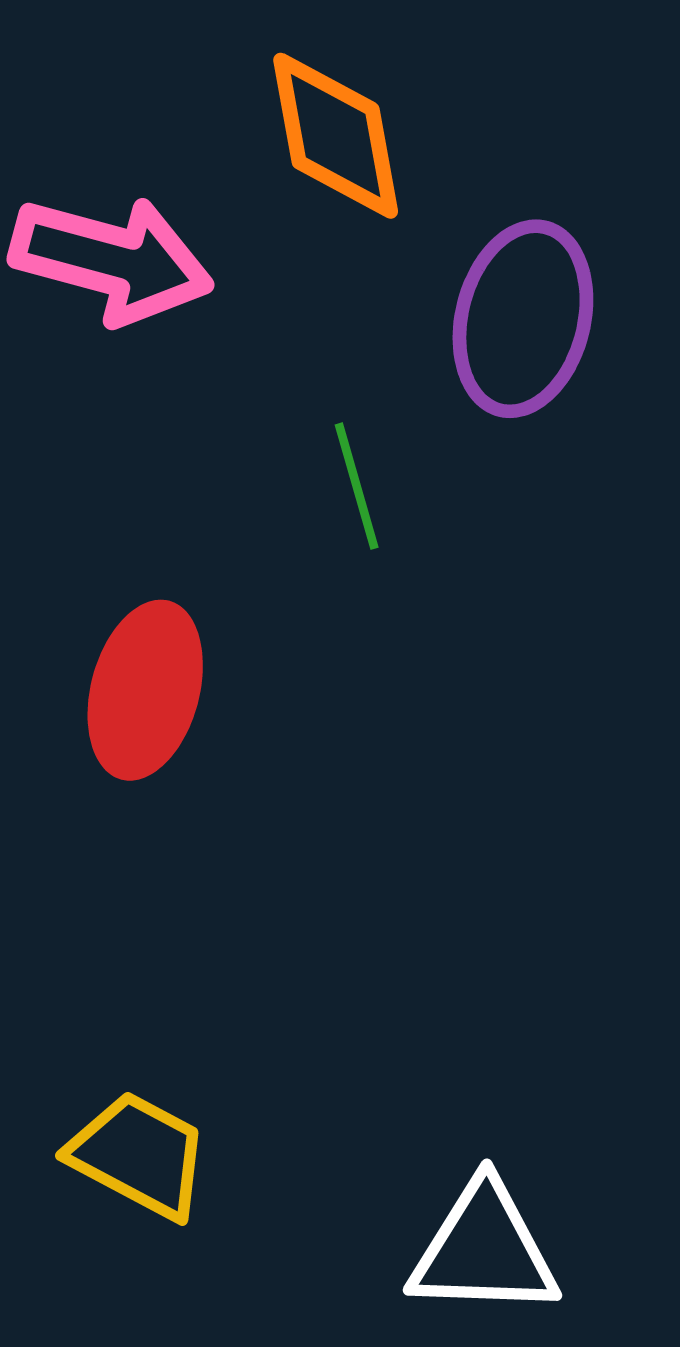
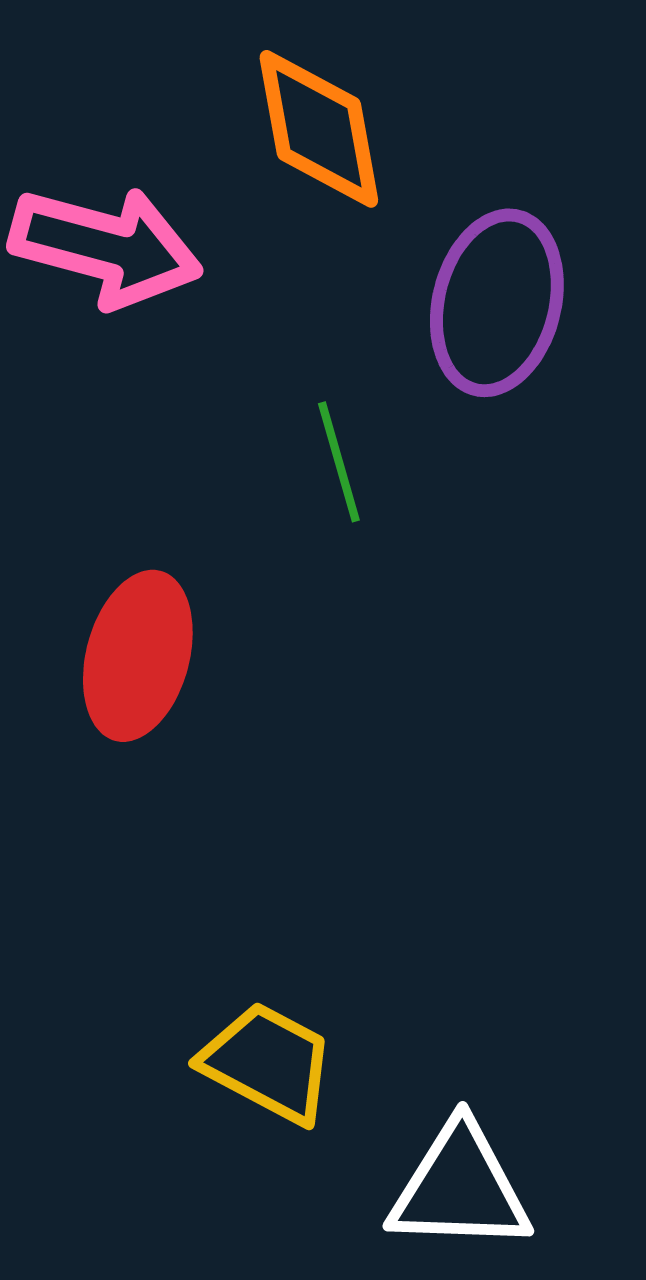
yellow trapezoid: (139, 1155) -> (268, 1063), moved

